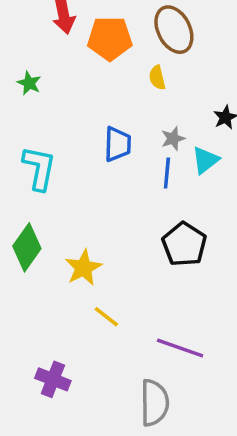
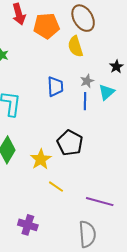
yellow semicircle: (157, 78) -> (75, 47), size x1.5
black pentagon: (184, 244) -> (70, 143), moved

